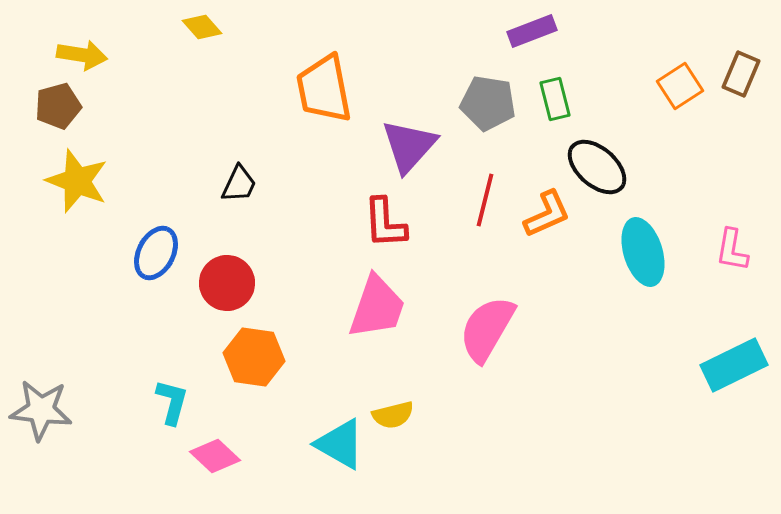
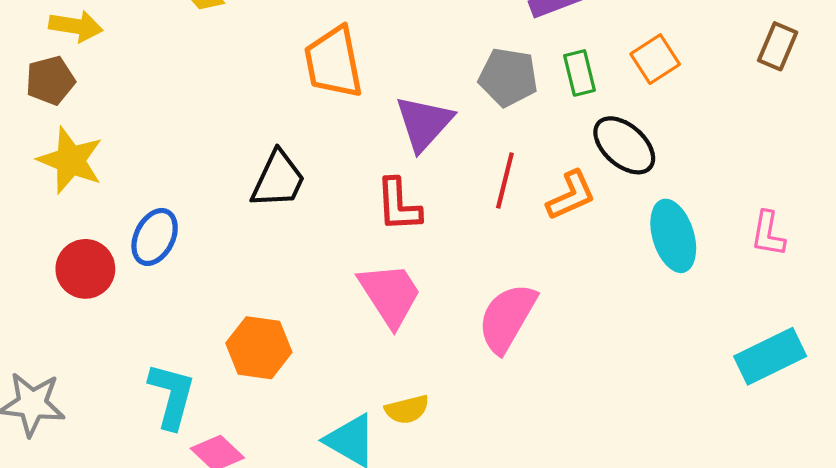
orange square: (680, 86) -> (655, 59), moved
black trapezoid: (239, 184) -> (278, 179), moved, size x1.5
red circle: (227, 283) -> (85, 269), moved
pink trapezoid: (377, 307) -> (390, 294), turned -52
cyan L-shape: (172, 402) -> (172, 396), size x1.4

